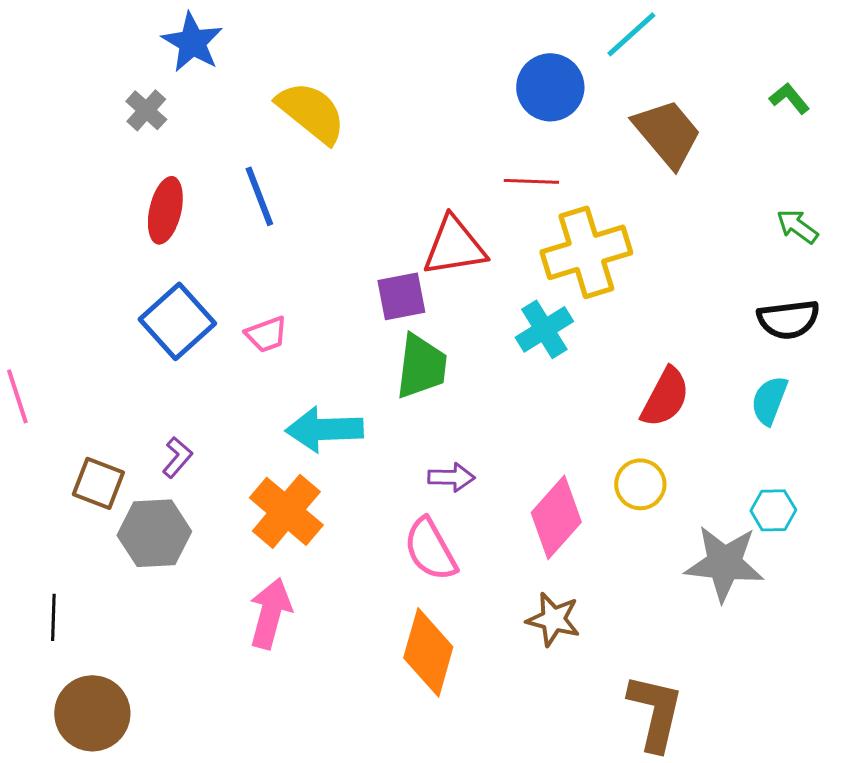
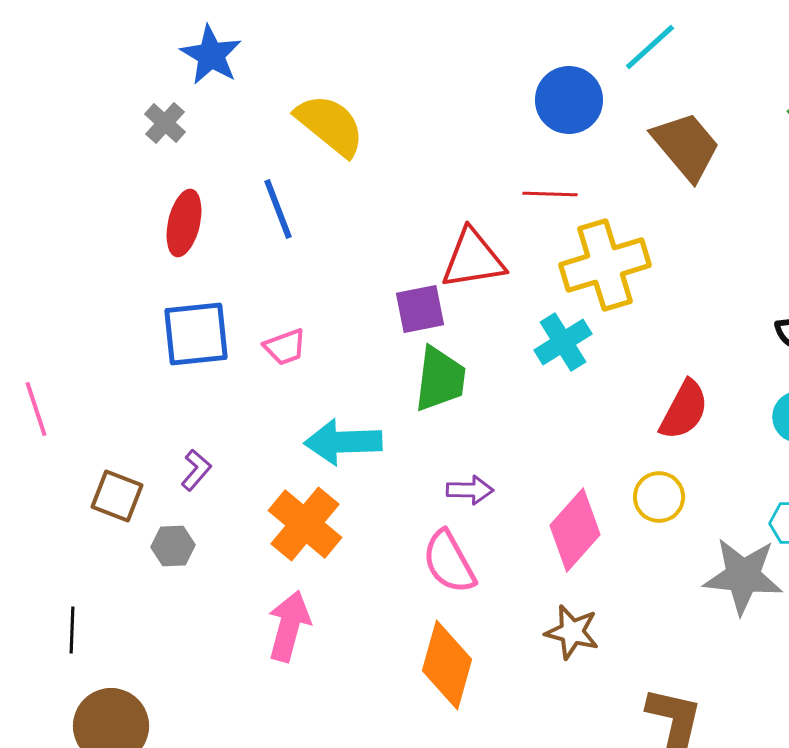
blue square: (177, 321) -> (196, 334), turned 36
gray hexagon: (154, 533) -> (173, 546), size x0.6

